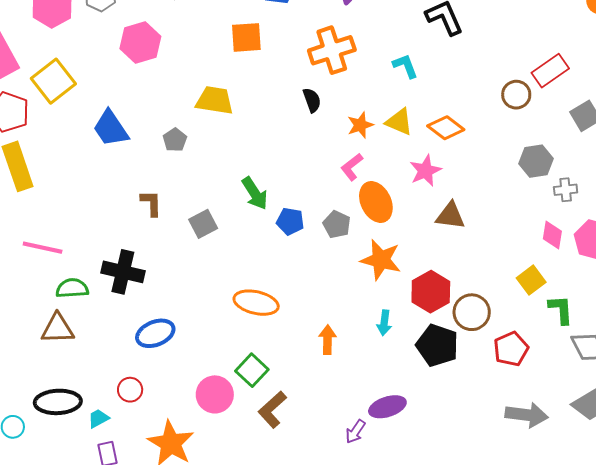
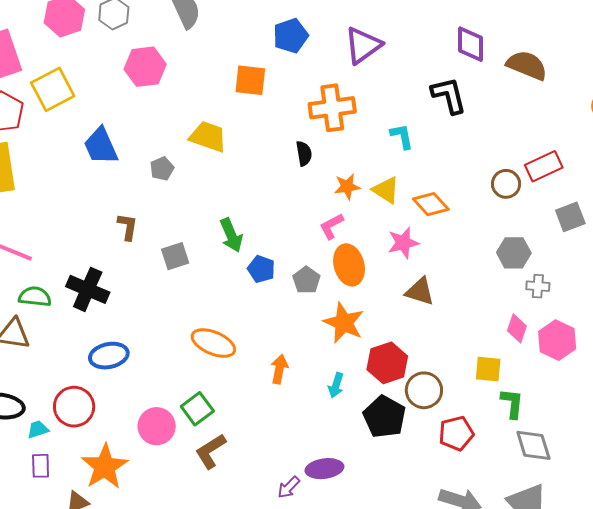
yellow square: (531, 280) -> (488, 369), turned 32
orange arrow: (327, 340) -> (279, 369), moved
red circle: (130, 390) -> (74, 407), size x1.6

